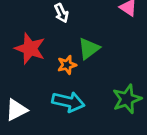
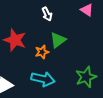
white arrow: (61, 13) -> (47, 14), moved

